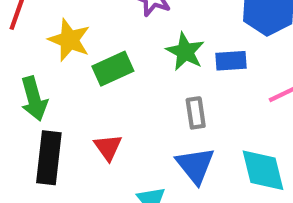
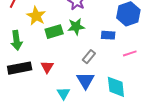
green star: (185, 52) -> (76, 27), moved, turned 30
gray rectangle: (196, 113) -> (89, 57), turned 40
black rectangle: (49, 158) -> (20, 68), turned 65

